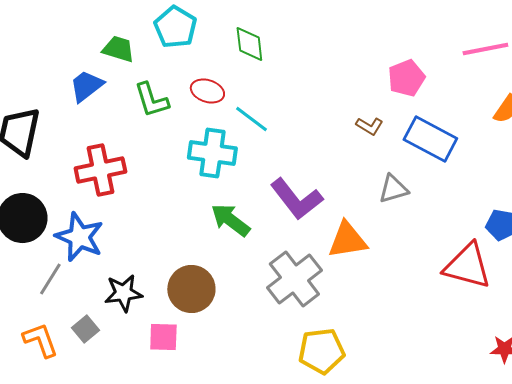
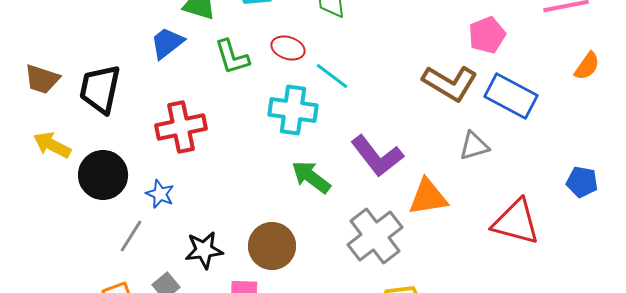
brown L-shape: (369, 126) -> (450, 83), size x2.0
blue star: (79, 237) -> (160, 194), size x0.6
red triangle: (467, 266) -> (516, 222), moved

